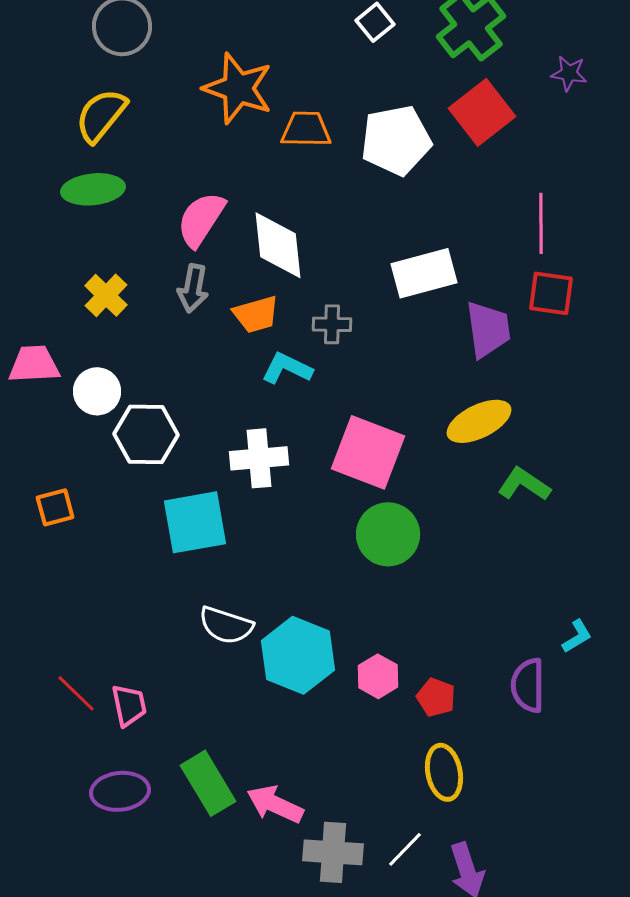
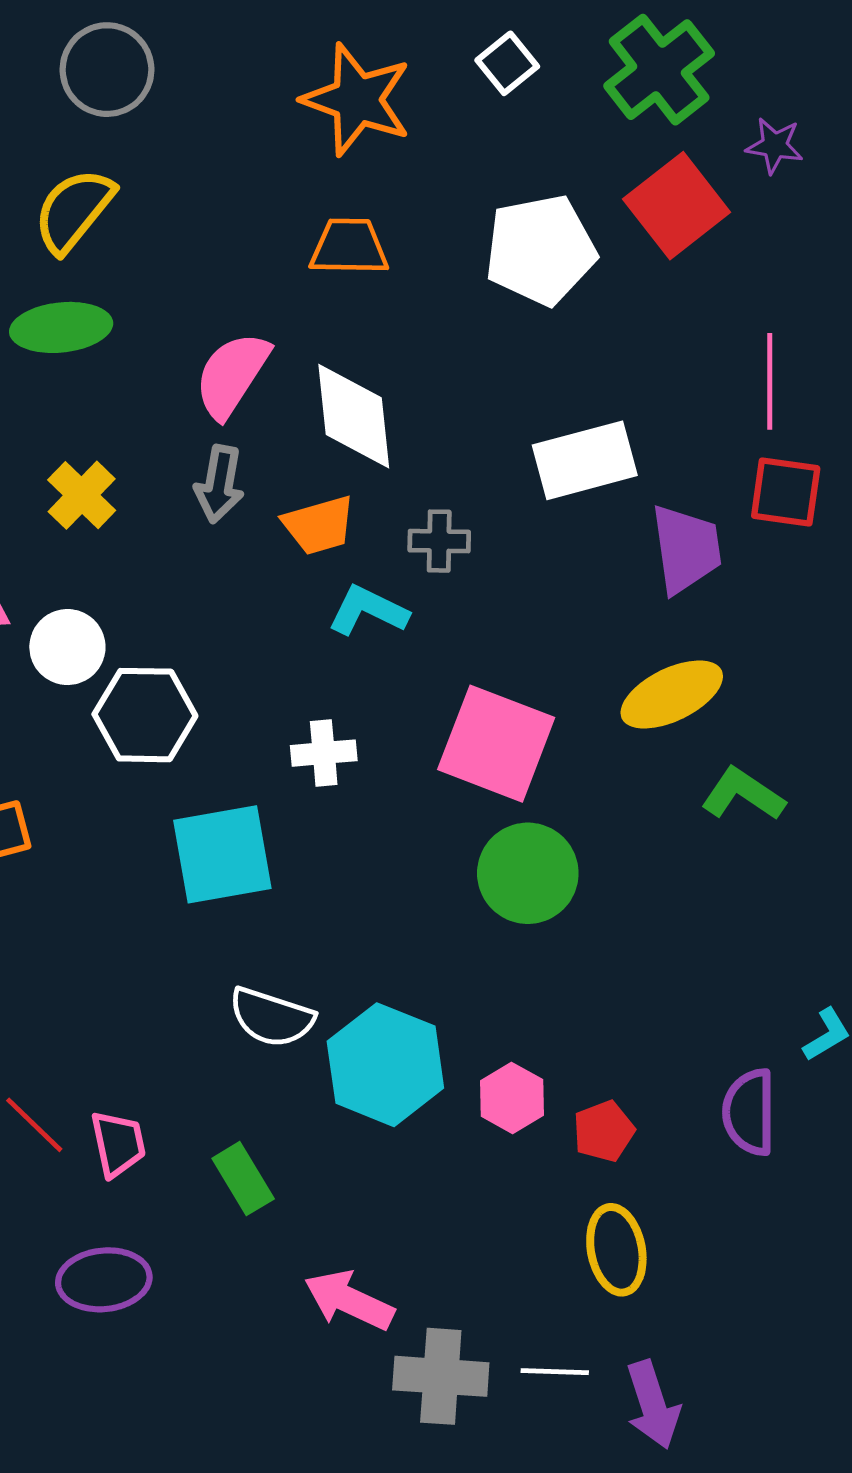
purple star: (569, 73) -> (775, 146), moved
orange star: (238, 88) -> (357, 100), moved
orange trapezoid: (306, 129) -> (349, 247), moved
white cross: (259, 458) -> (324, 753), size x0.7
red pentagon: (436, 697) -> (604, 1131), turned 30
green rectangle: (208, 783) -> (243, 1179), moved, size x0.7
white line: (405, 849) -> (555, 1372), turned 48

